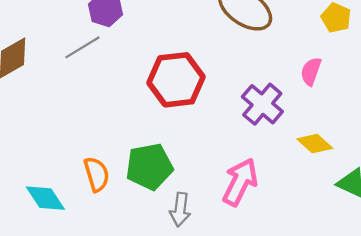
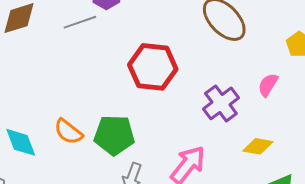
yellow diamond: (315, 144) -> (258, 146), turned -44
orange semicircle: (97, 174) -> (68, 132), turned 132

